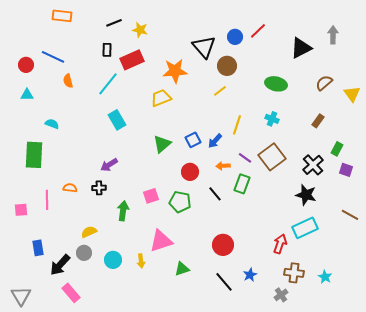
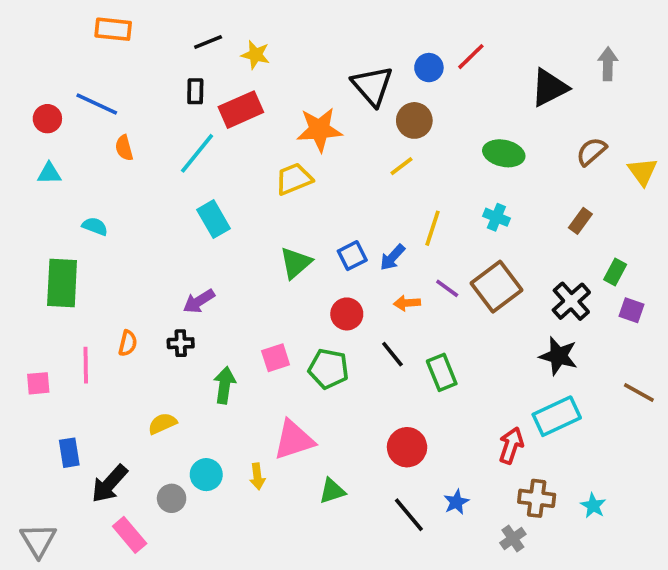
green rectangle: (242, 184) -> (442, 372), moved, turned -42
orange semicircle: (70, 188) -> (128, 343), turned 96
gray circle: (84, 253) -> (172, 498), moved

